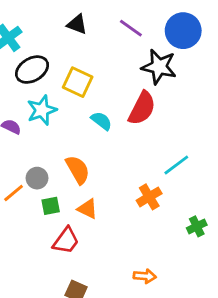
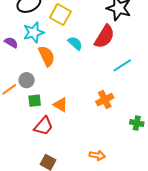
cyan line: (176, 165) -> (122, 65), moved
orange semicircle: (78, 170) -> (47, 56), moved
green cross: (197, 226) -> (137, 123), turned 32

